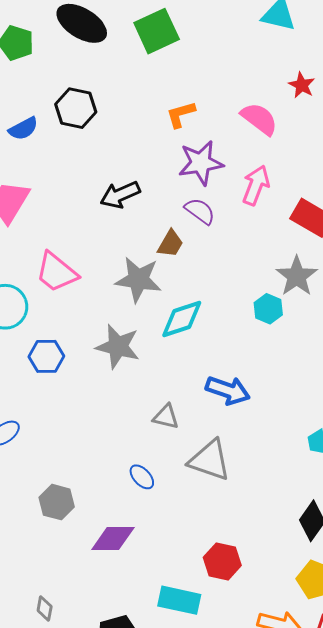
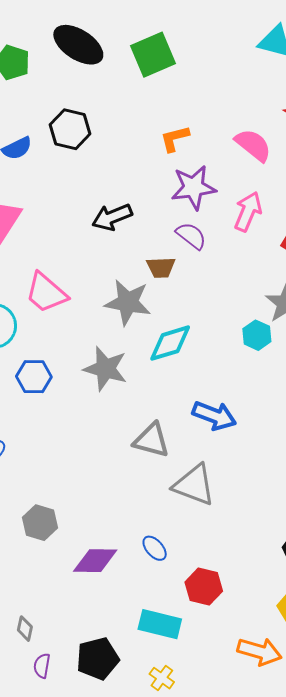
brown trapezoid: (170, 244) -> (161, 267), turned 56
gray triangle: (166, 417) -> (152, 440), size x1.4
blue ellipse: (142, 477) -> (155, 548), moved

